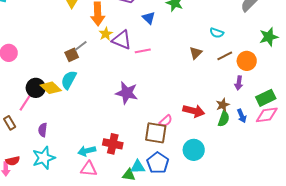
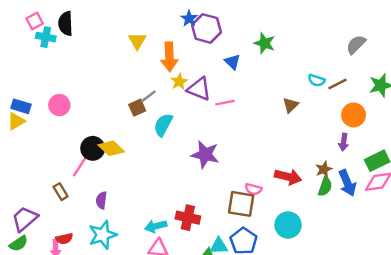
brown line: (225, 56) -> (337, 84), moved
cyan semicircle: (69, 80) -> (163, 125), moved
blue arrow: (242, 116) -> (347, 183), size x1.5
pink semicircle: (166, 121) -> (253, 189), turned 56

